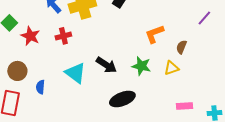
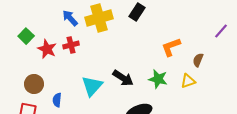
red cross: (63, 36) -> (71, 45), moved
cyan triangle: (75, 73) -> (92, 86), turned 35

